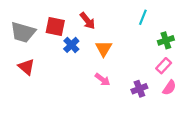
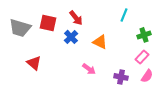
blue cross: (71, 45) -> (71, 37), moved
orange triangle: (104, 48) -> (100, 42), moved, turned -35
red triangle: (26, 67) -> (34, 63), moved
purple cross: (139, 89) -> (121, 77), turned 32

